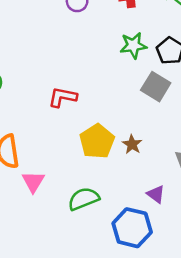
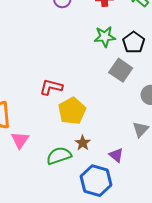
red L-shape: (63, 97) -> (51, 87), moved
brown star: (132, 144) -> (83, 143), moved

